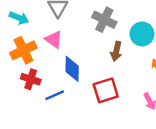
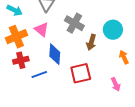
gray cross: (104, 20) -> (74, 23), moved
red cross: (31, 79) -> (21, 60), turned -35

